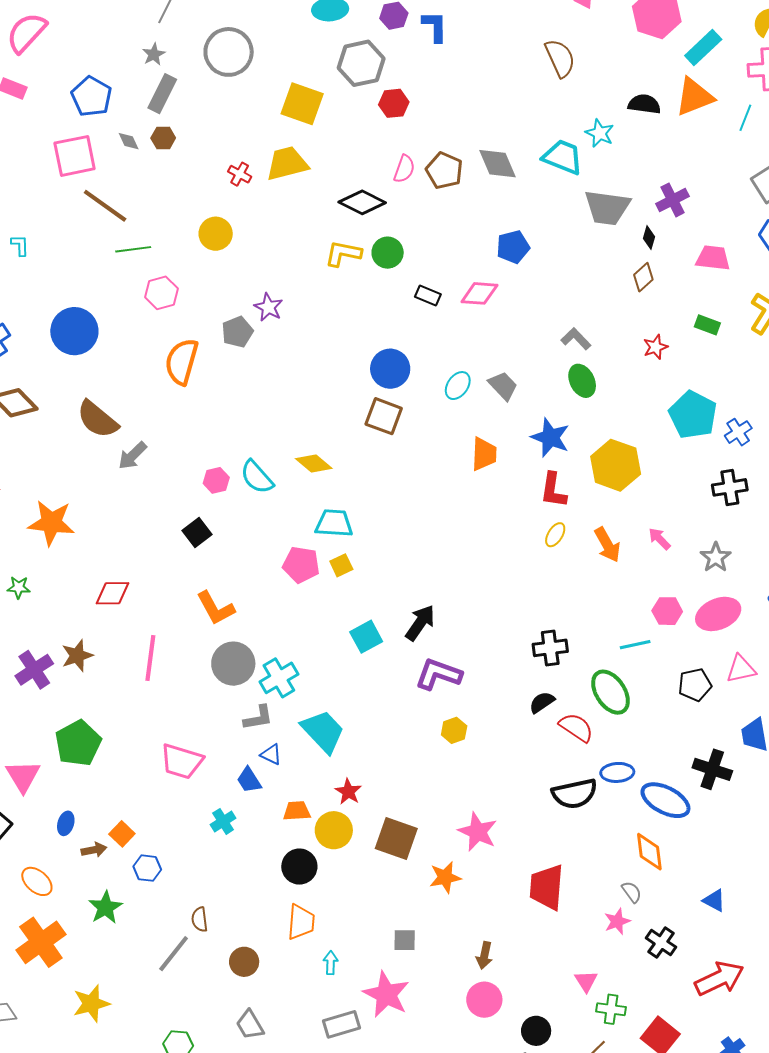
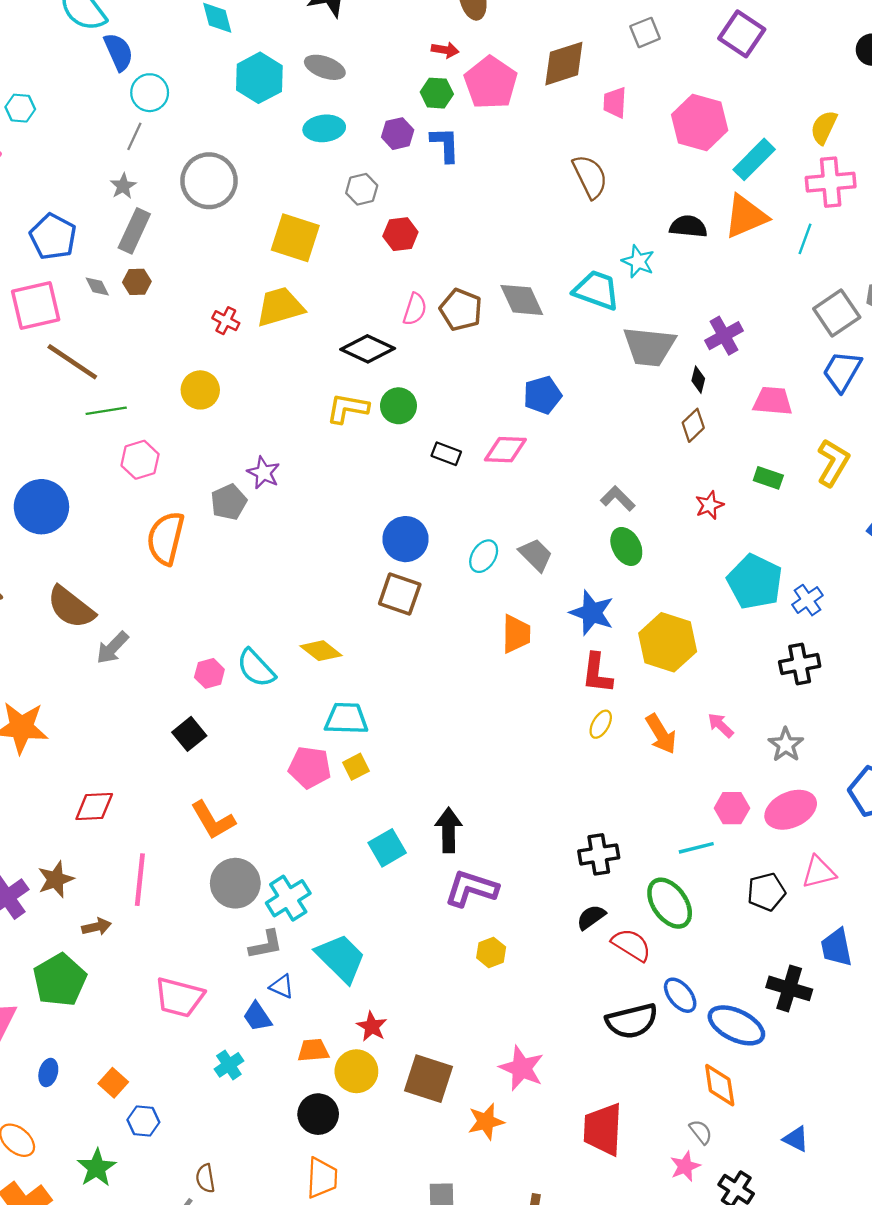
gray hexagon: (361, 63) -> (362, 189), size x0.6
black arrow: (420, 623) -> (449, 830), turned -33
blue ellipse: (617, 772) -> (680, 995), turned 56
brown arrow: (94, 850) -> (97, 927), moved

